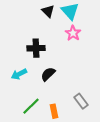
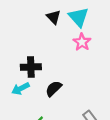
black cross: (36, 48) -> (31, 67), moved

